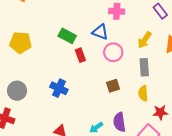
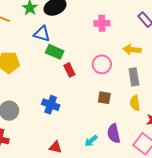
blue triangle: (100, 32) -> (42, 34), moved
yellow arrow: (145, 40) -> (132, 50), turned 66
brown square: (113, 86) -> (104, 98), turned 32

